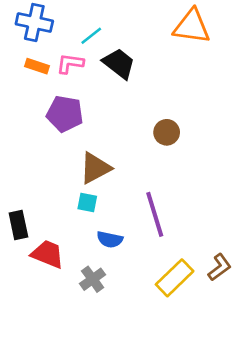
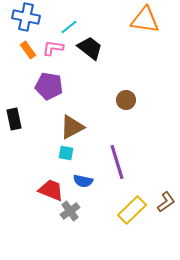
orange rectangle: (37, 66) -> (28, 50), turned 36
black rectangle: (18, 225) -> (14, 119), moved
red trapezoid: (48, 254) -> (51, 190), moved

